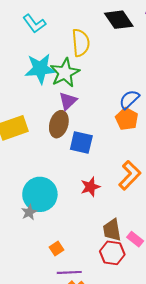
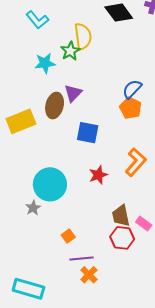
cyan star: (40, 69) -> (45, 63), size x0.7
green star: (65, 73) -> (70, 51), moved, size x0.7
brown ellipse: (59, 124) -> (55, 105), moved
gray star: (29, 212) -> (33, 208), moved

